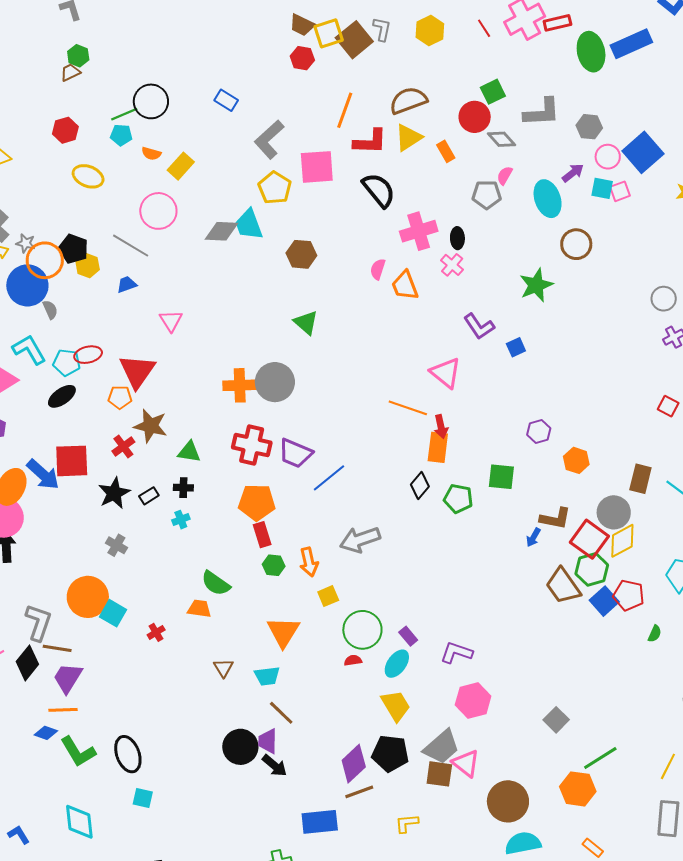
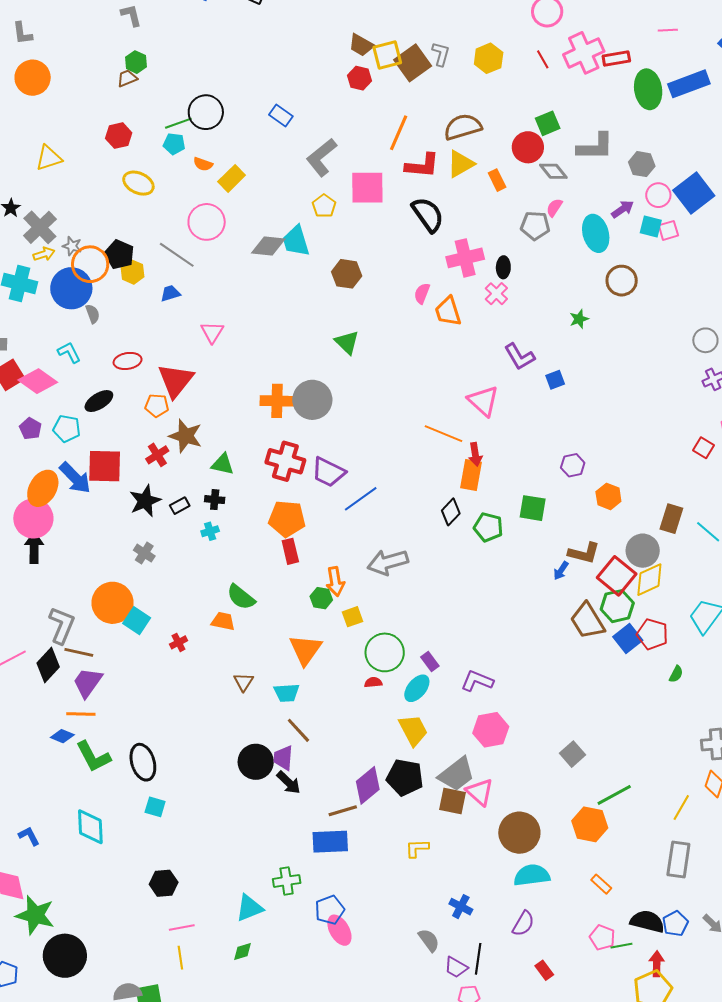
yellow pentagon: (275, 188) -> (324, 206), size x0.7
green star: (536, 285) -> (579, 319), size x0.6
cyan L-shape: (29, 350) -> (69, 352), size x0.7
cyan pentagon: (67, 363) -> (67, 429), moved
green hexagon: (274, 565) -> (321, 598), moved
brown line: (359, 792) -> (343, 811), moved

